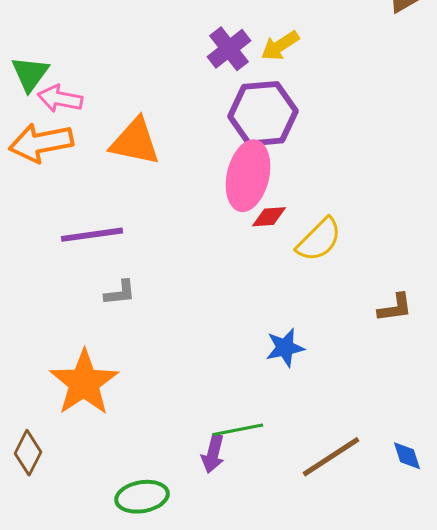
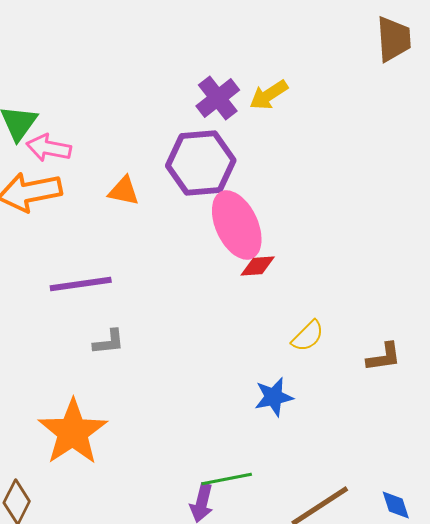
purple hexagon: (263, 114) -> (201, 163), moved
orange triangle: (135, 142) -> (124, 191), size x0.6
pink ellipse: (248, 176) -> (237, 225), turned -38
yellow semicircle: (319, 240) -> (308, 336), moved, size x0.7

